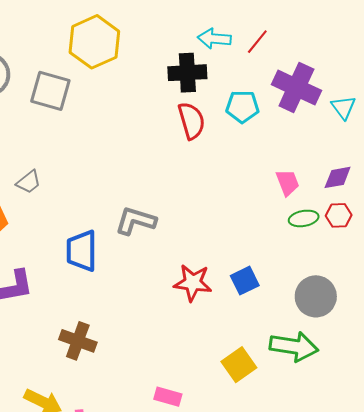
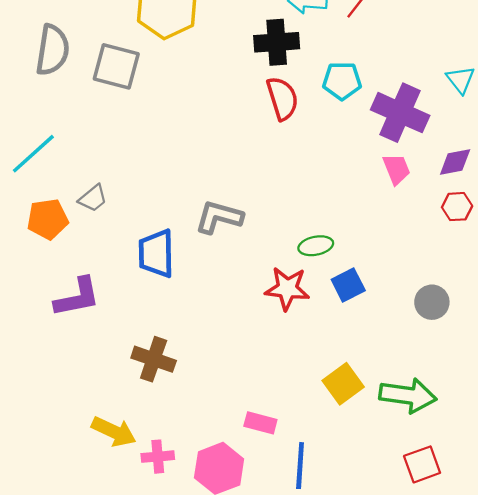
purple cross: (296, 87) -> (400, 113), moved
gray trapezoid: (29, 182) -> (93, 198), moved
green ellipse: (304, 218) -> (316, 246), moved
gray circle: (316, 296) -> (432, 302), size x0.7
green arrow: (294, 346) -> (408, 395), moved

